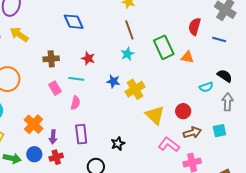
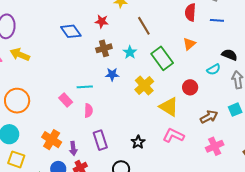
brown line: (129, 30) -> (144, 26), moved
green rectangle: (164, 47) -> (162, 58), moved
orange triangle: (187, 57) -> (189, 44), turned -40
red star: (88, 58) -> (102, 21), moved
brown cross: (51, 59) -> (104, 48), moved
blue star: (113, 81) -> (112, 74), moved
red circle: (183, 111) -> (190, 87), moved
pink L-shape: (169, 145) -> (173, 136), moved

